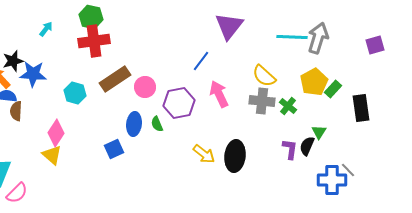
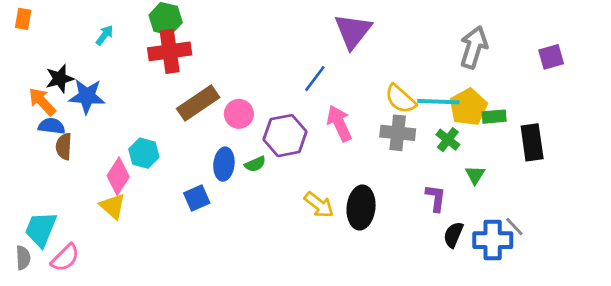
cyan line: (292, 37) -> (438, 102), moved
green rectangle: (333, 89) -> (494, 117), turned 42
cyan hexagon: (75, 93) -> (144, 153), moved
green cross: (288, 106) -> (448, 140), moved
green semicircle: (157, 124) -> (255, 164), turned -91
black semicircle: (307, 146) -> (453, 235), moved

